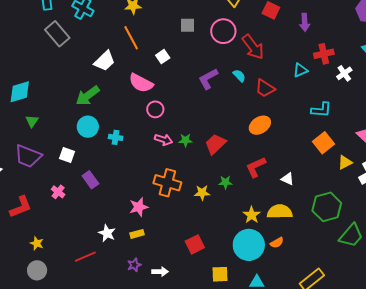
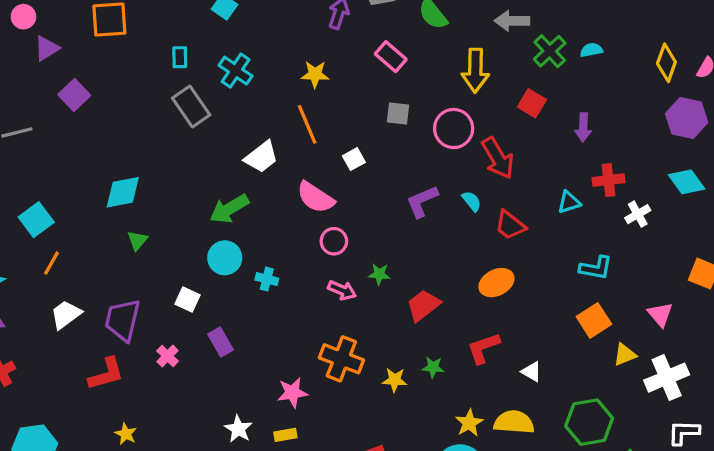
green star: (185, 140) -> (379, 274), moved
purple trapezoid: (28, 156) -> (123, 320), moved, turned 76

